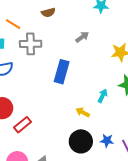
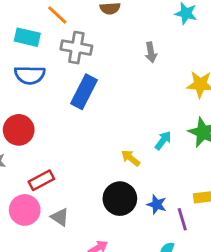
gray arrow: (82, 37) -> (151, 52), turned 104
blue rectangle: (62, 72) -> (84, 92), moved
red rectangle: (22, 125) -> (41, 180), moved

